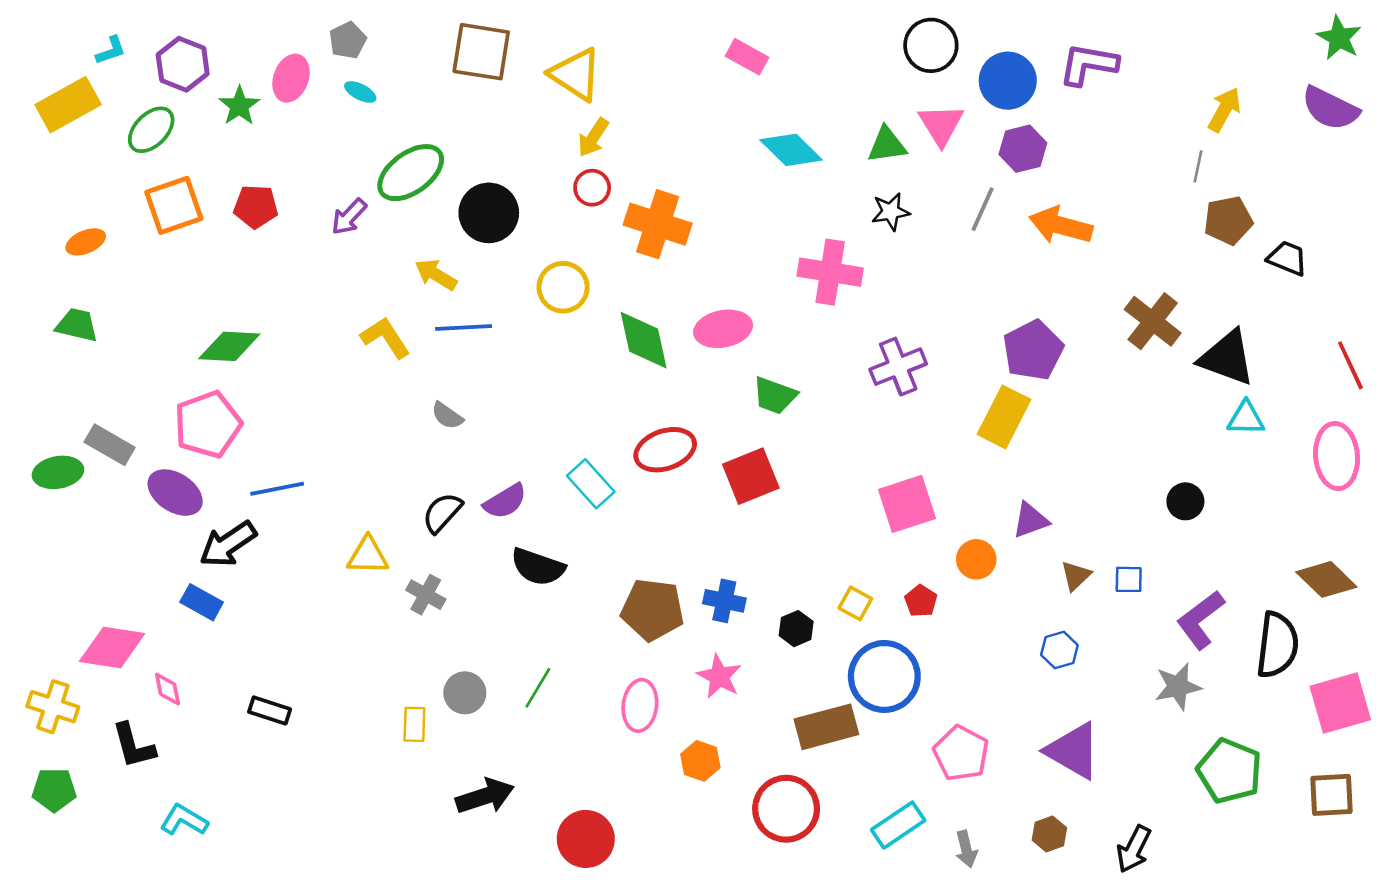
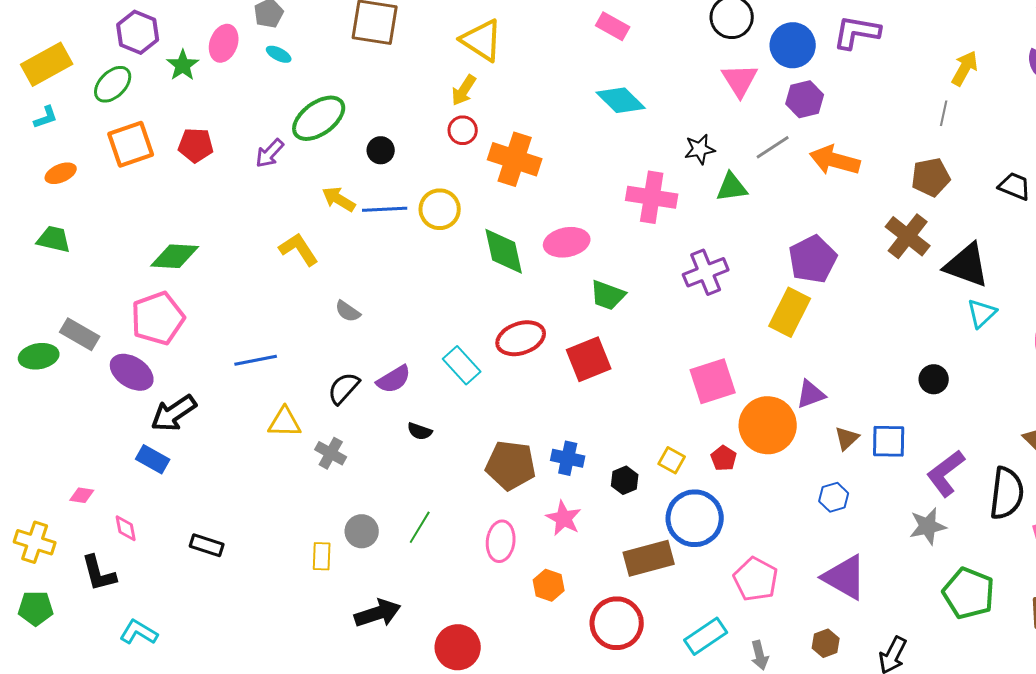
cyan L-shape: (111, 50) -> (46, 117), moved
pink rectangle: (747, 57) -> (613, 26), moved
yellow triangle: (576, 74) -> (482, 40), moved
green triangle: (887, 145) -> (732, 187), moved
gray line: (983, 209) -> (773, 147), turned 33
black circle: (489, 213) -> (381, 150), size x0.6
brown pentagon: (1228, 220) -> (931, 177), moved
blue line: (464, 328) -> (385, 209), moved
cyan triangle: (1246, 418) -> (982, 313), turned -44
blue line: (277, 489) -> (256, 360), moved
orange circle: (976, 559) -> (768, 425), size x1.8
black semicircle: (538, 567) -> (420, 431), size x0.6
blue square: (1129, 579) -> (889, 441), size x1.5
pink diamond: (112, 647) -> (82, 495), size x0.5

